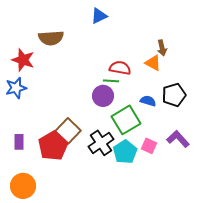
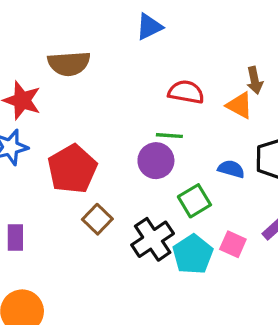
red semicircle: (120, 68) -> (186, 92), moved
green square: (126, 120) -> (194, 201), size x0.7
brown square: (68, 131) -> (97, 219), size x0.7
red pentagon: (53, 146) -> (72, 169), moved

